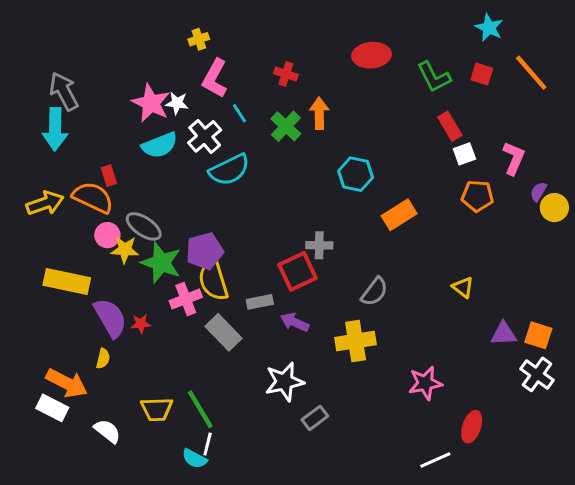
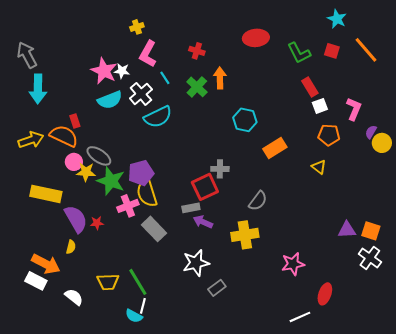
gray arrow: (64, 91) -> (27, 55), moved
yellow triangle: (463, 287) -> (319, 167), moved
gray rectangle: (260, 302) -> (191, 208), moved

